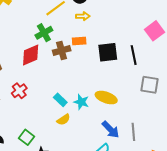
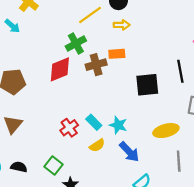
black square: (108, 52) -> (147, 85), moved
red cross: (19, 91) -> (69, 128), moved
yellow ellipse: (106, 98) -> (166, 131), moved, turned -35
blue arrow: (111, 130) -> (129, 152), moved

